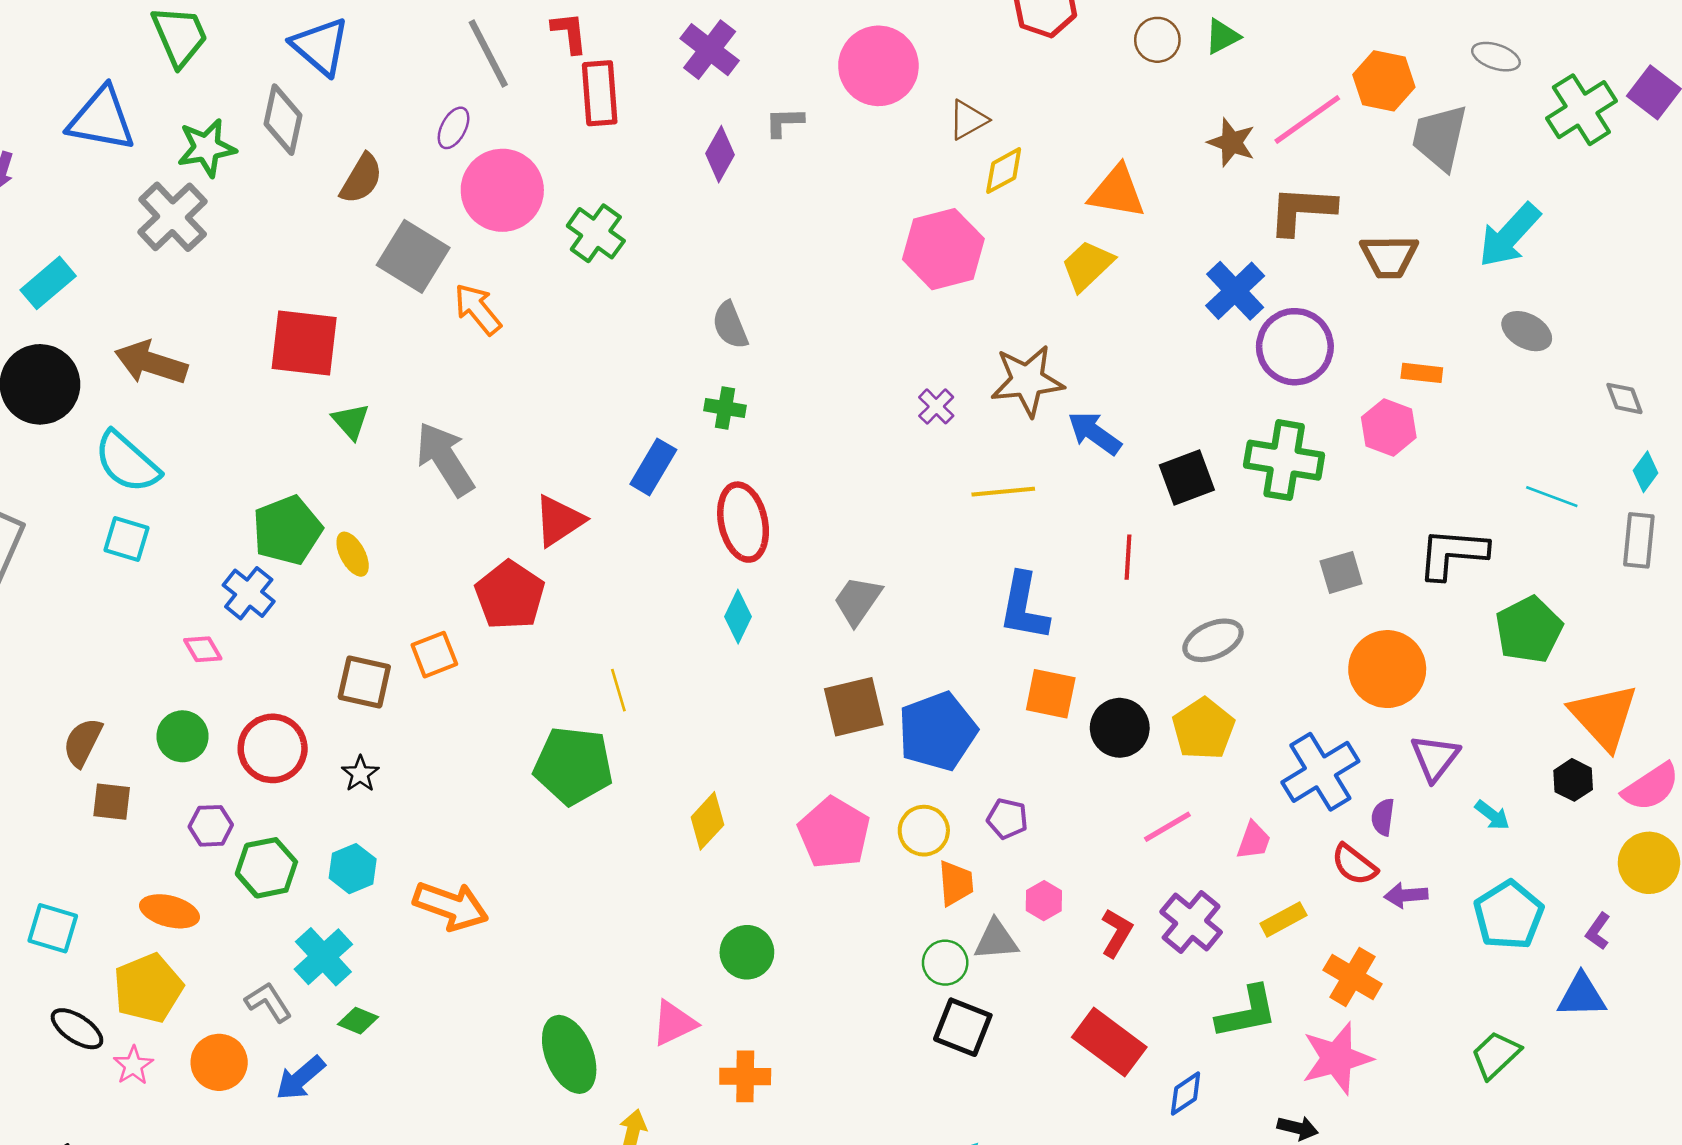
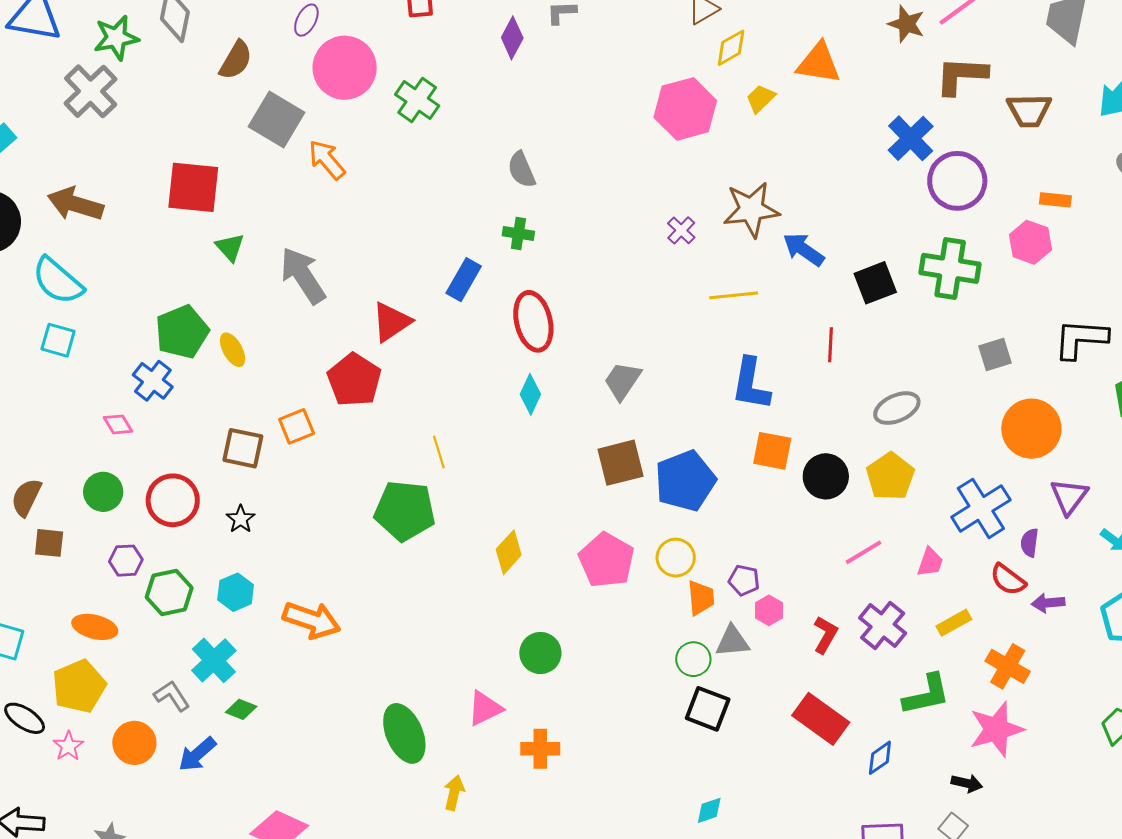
yellow trapezoid: (1087, 266) -> (761, 99), moved, size x0.7
purple pentagon: (1007, 819) -> (744, 580), moved

